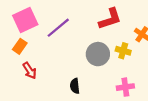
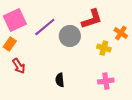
gray circle: (98, 54) -> (70, 36), moved

